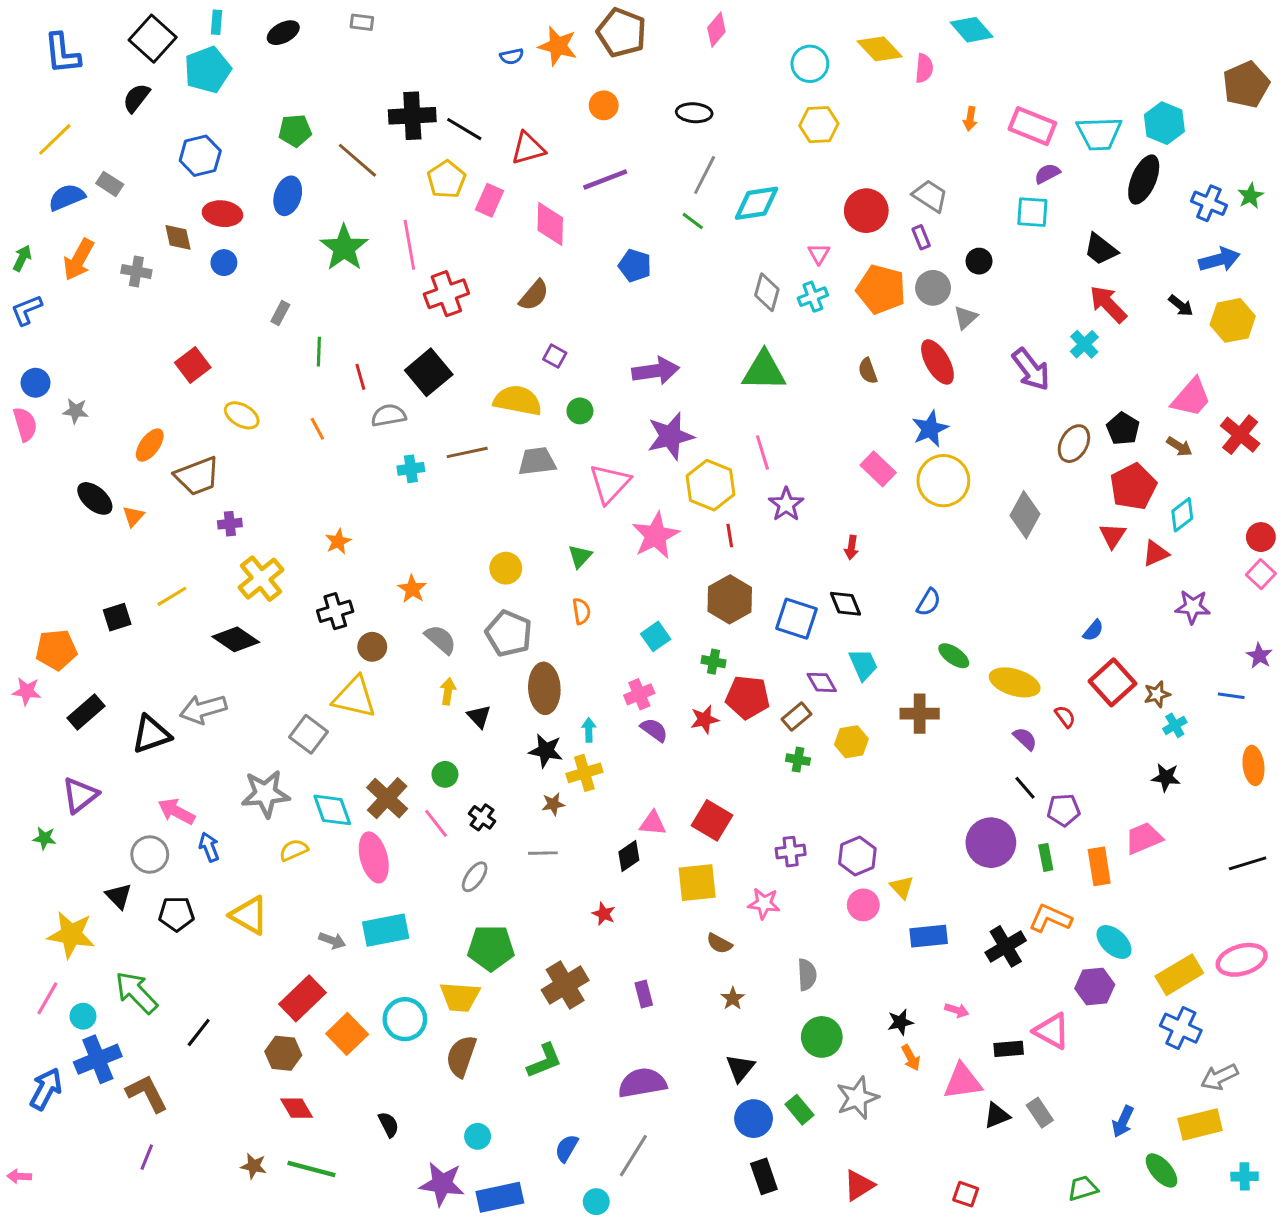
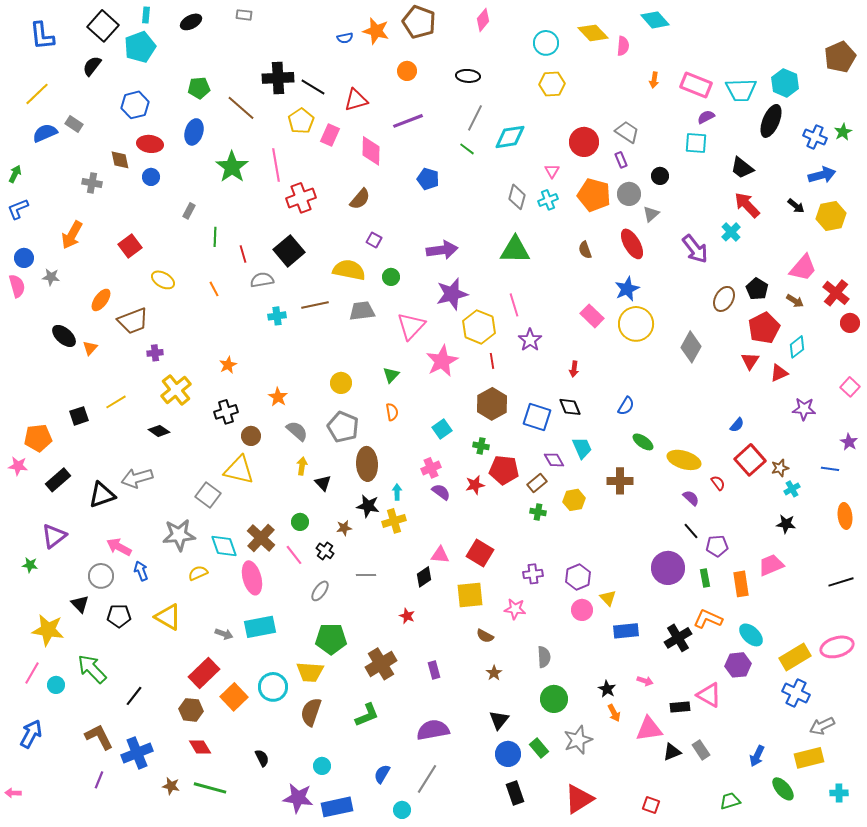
orange arrow: (79, 260) -> (72, 235), moved
red circle: (1261, 537) -> (850, 323), moved
black diamond: (236, 639) -> (159, 431), size x0.7
brown star: (553, 804) -> (344, 528), moved
black star: (900, 1022) -> (607, 689), turned -30
blue cross: (98, 1059) -> (137, 753), moved
red triangle: (859, 1185) -> (579, 799), size x1.4

